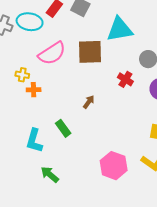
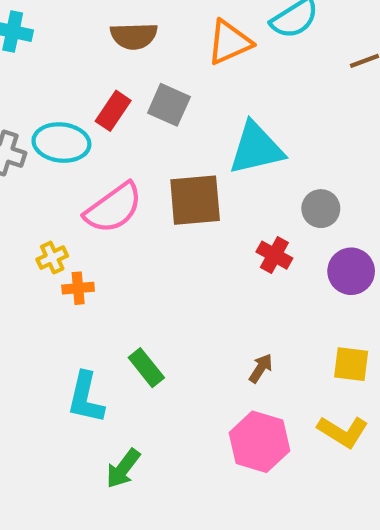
yellow cross: (22, 75) -> (52, 258), turned -32
brown arrow: (89, 102) -> (261, 368), moved
green arrow: (50, 174) -> (123, 469), turned -90

